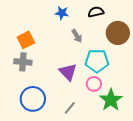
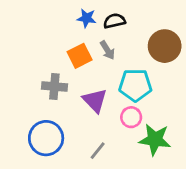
black semicircle: (96, 12) -> (114, 21), moved
orange square: (26, 40) -> (80, 56), moved
gray cross: (23, 62) -> (54, 86), moved
green star: (111, 100) -> (155, 140), turned -30

